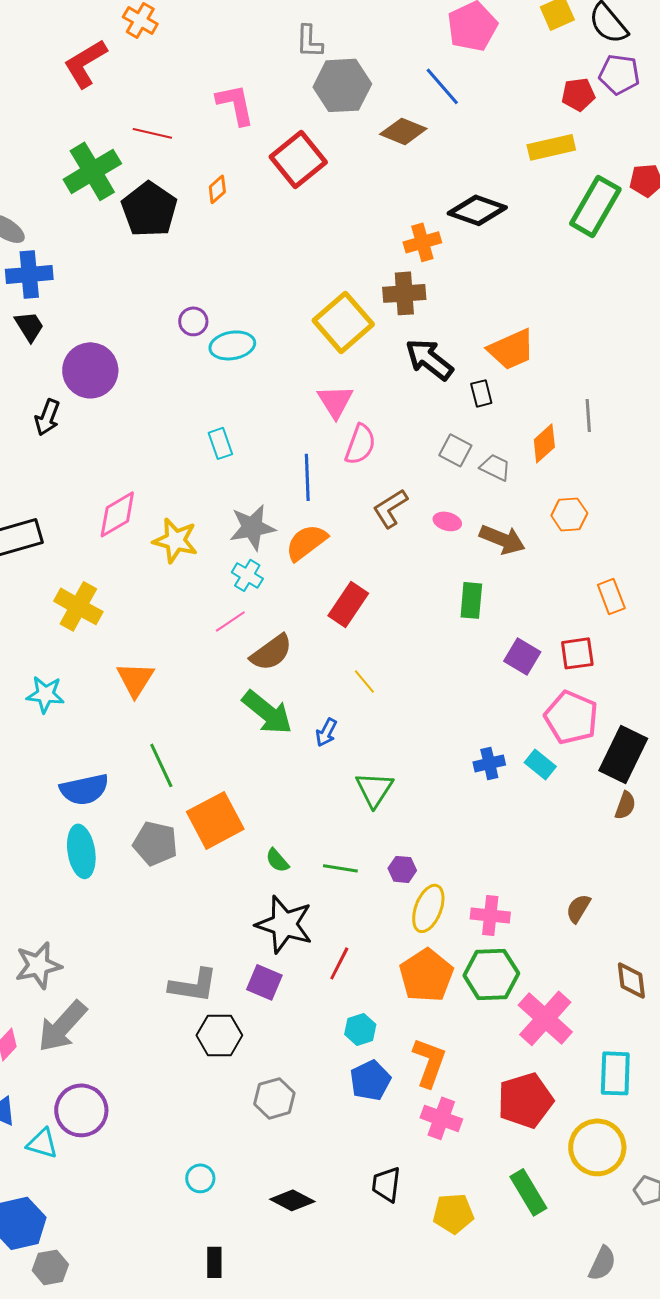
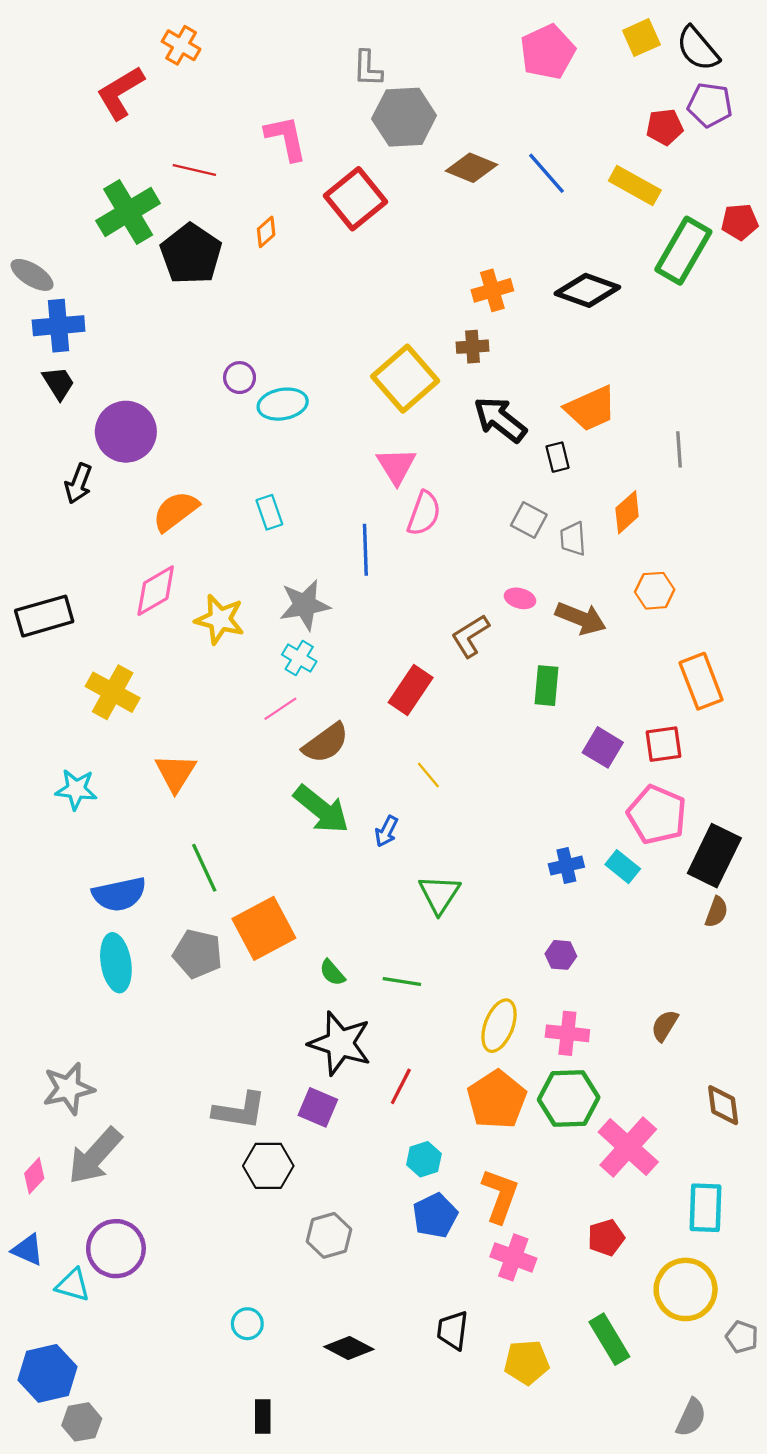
blue line: (442, 86) -> (546, 173), moved
yellow rectangle: (551, 147) -> (635, 185), turned 42
black diamond: (477, 210) -> (587, 290), moved
brown cross: (404, 293) -> (473, 347), size x0.7
gray line: (588, 415) -> (679, 449), moved
gray trapezoid: (495, 467) -> (573, 539), turned -120
brown L-shape: (390, 508) -> (470, 636), moved
orange semicircle: (306, 542) -> (176, 511), moved
orange rectangle: (611, 596) -> (701, 681), size x1.4
purple hexagon: (402, 869) -> (561, 955), moved
red pentagon: (525, 1100) -> (606, 1238), size x0.6

